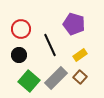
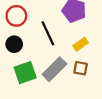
brown square: (80, 77) -> (81, 68), turned -32
green square: (29, 81) -> (25, 73), turned 30

